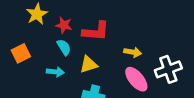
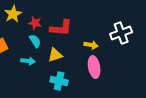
white cross: (168, 69) -> (121, 33), moved
pink ellipse: (136, 79) -> (94, 67), turned 30

